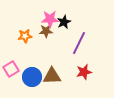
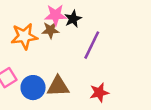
orange star: (25, 36) -> (24, 36), size x1.5
red star: (84, 72) -> (99, 93), moved

